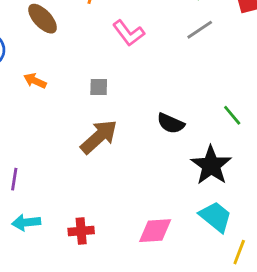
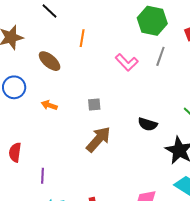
gray line: (200, 30) -> (160, 56), turned -30
pink L-shape: (128, 33) -> (127, 62), moved

